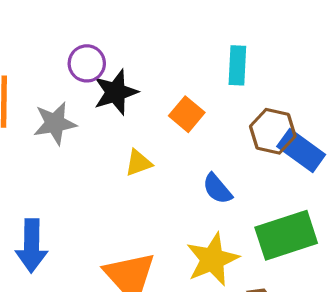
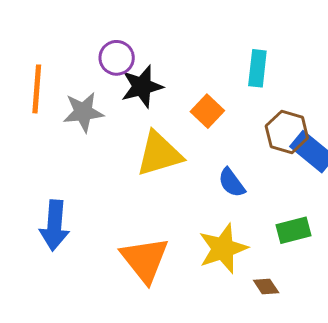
yellow triangle: (138, 163) -> (159, 154), size x1.8
green rectangle: (286, 235) -> (293, 230), size x0.6

